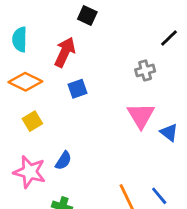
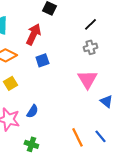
black line: (169, 38) -> (90, 24), moved
blue triangle: (169, 132) -> (106, 101), moved

